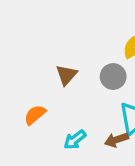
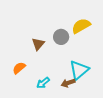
gray circle: (113, 77) -> (61, 37), moved

